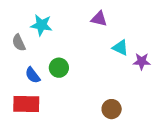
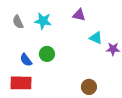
cyan star: (41, 25) -> (43, 21), moved
gray semicircle: (19, 43) -> (18, 22), moved

